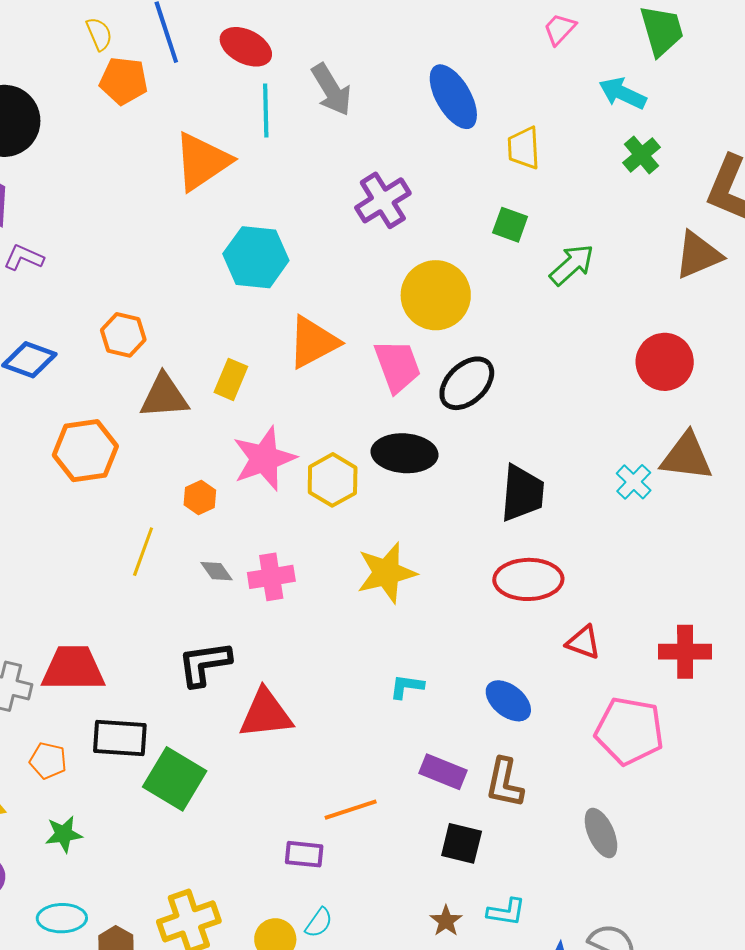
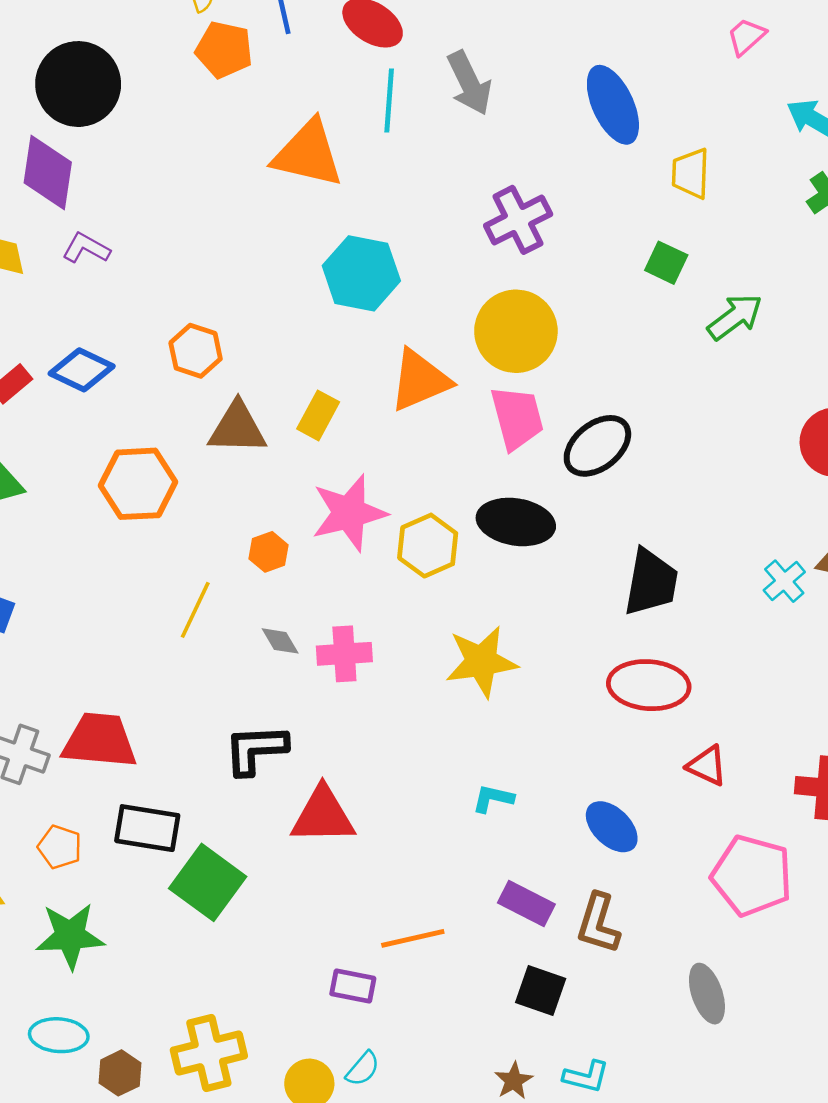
orange triangle: (202, 161) -> (308, 154), turned 42
yellow circle: (436, 295) -> (516, 331), moved
green star: (64, 834) -> (70, 936), size x1.5

